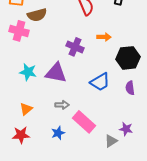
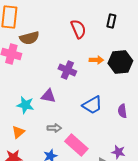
black hexagon: (128, 58) -> (120, 62), moved
cyan star: (28, 72) -> (25, 105), moved
purple triangle: (56, 73) -> (48, 96), size x0.7

